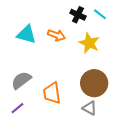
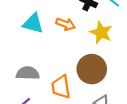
gray semicircle: (21, 80) -> (28, 73), turned 40
brown circle: (94, 83) -> (92, 69), moved

